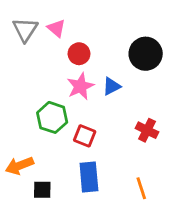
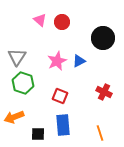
gray triangle: (25, 30) -> (17, 57), moved
red circle: (79, 54) -> (62, 22), moved
green hexagon: (52, 117) -> (23, 83), moved
black square: (42, 190) -> (38, 134), moved

